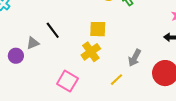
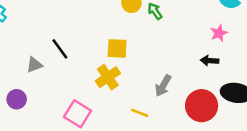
purple circle: (16, 56) -> (17, 99), moved
yellow line: (117, 80) -> (140, 113), turned 64

